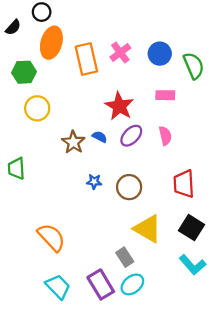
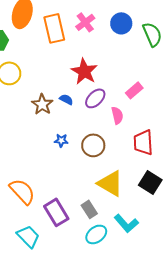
pink rectangle: (165, 95) -> (134, 90), moved, turned -42
pink semicircle: (165, 136) -> (117, 115), moved
cyan L-shape: (193, 265) -> (126, 223), moved
purple rectangle: (101, 284) -> (56, 212), moved

